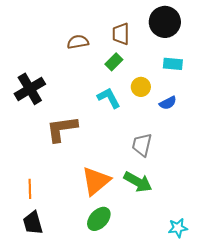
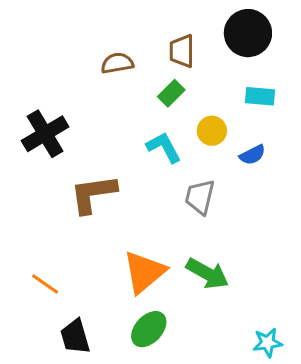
gray trapezoid: (142, 145) -> (200, 197), moved
orange line: (30, 189) -> (45, 284), turned -54
black trapezoid: (33, 223) -> (75, 337), moved

